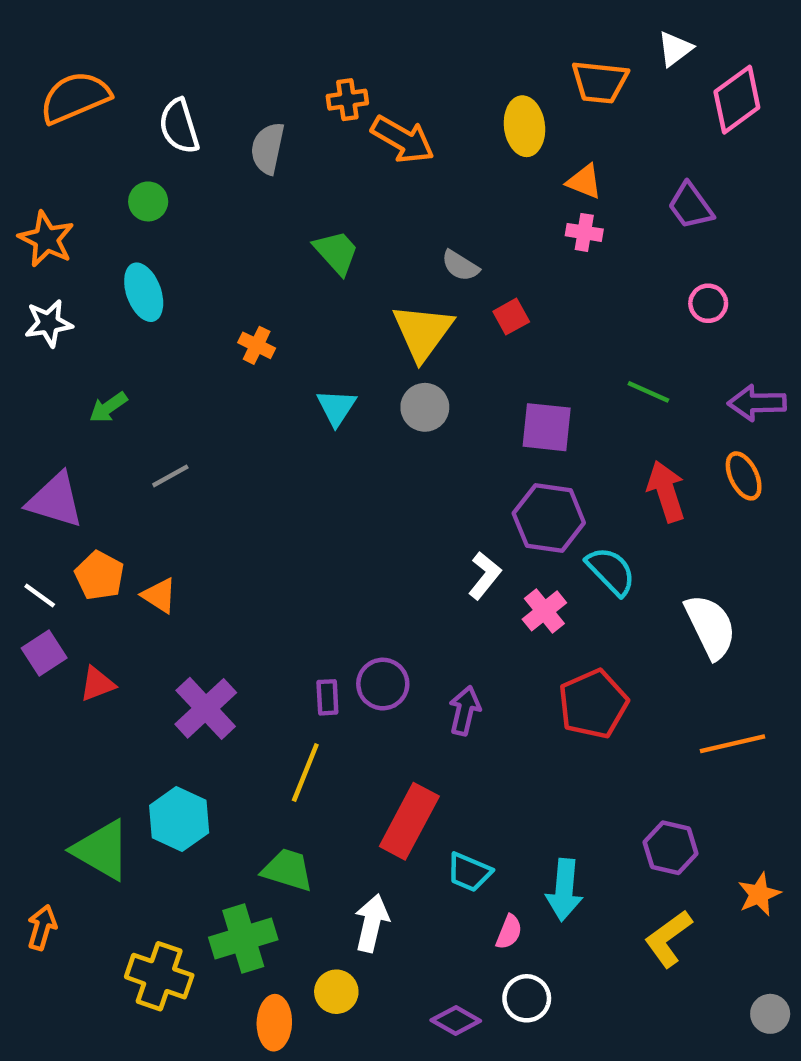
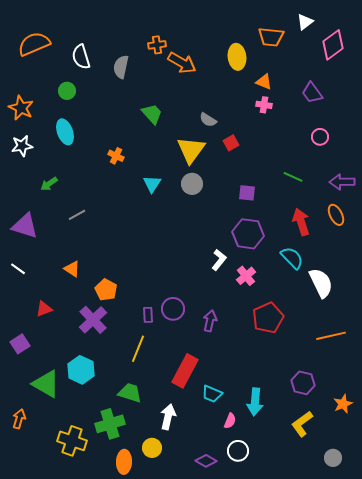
purple square: (547, 427) -> (247, 193), size x0.7
cyan semicircle: (611, 571) -> (292, 258), moved
orange pentagon: (99, 576) -> (106, 290), moved
purple square: (44, 653) -> (20, 344), moved
gray circle: (770, 1014) -> (333, 458), moved

